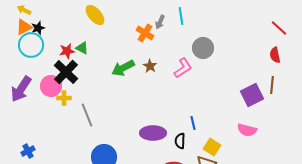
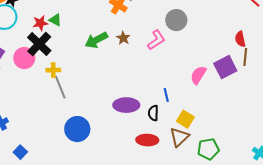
red semicircle: (275, 55) -> (240, 39), moved
yellow cross: (64, 98) -> (53, 70), moved
pink semicircle: (247, 130) -> (198, 75), moved, turned 108

